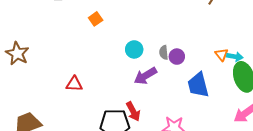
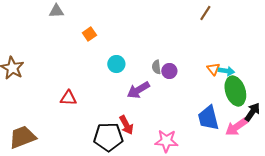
cyan circle: (134, 49) -> (116, 64), moved
blue trapezoid: (198, 85) -> (208, 118), moved

